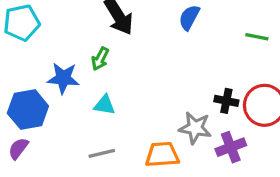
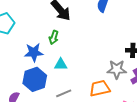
blue hexagon: (28, 110) -> (35, 79), moved

